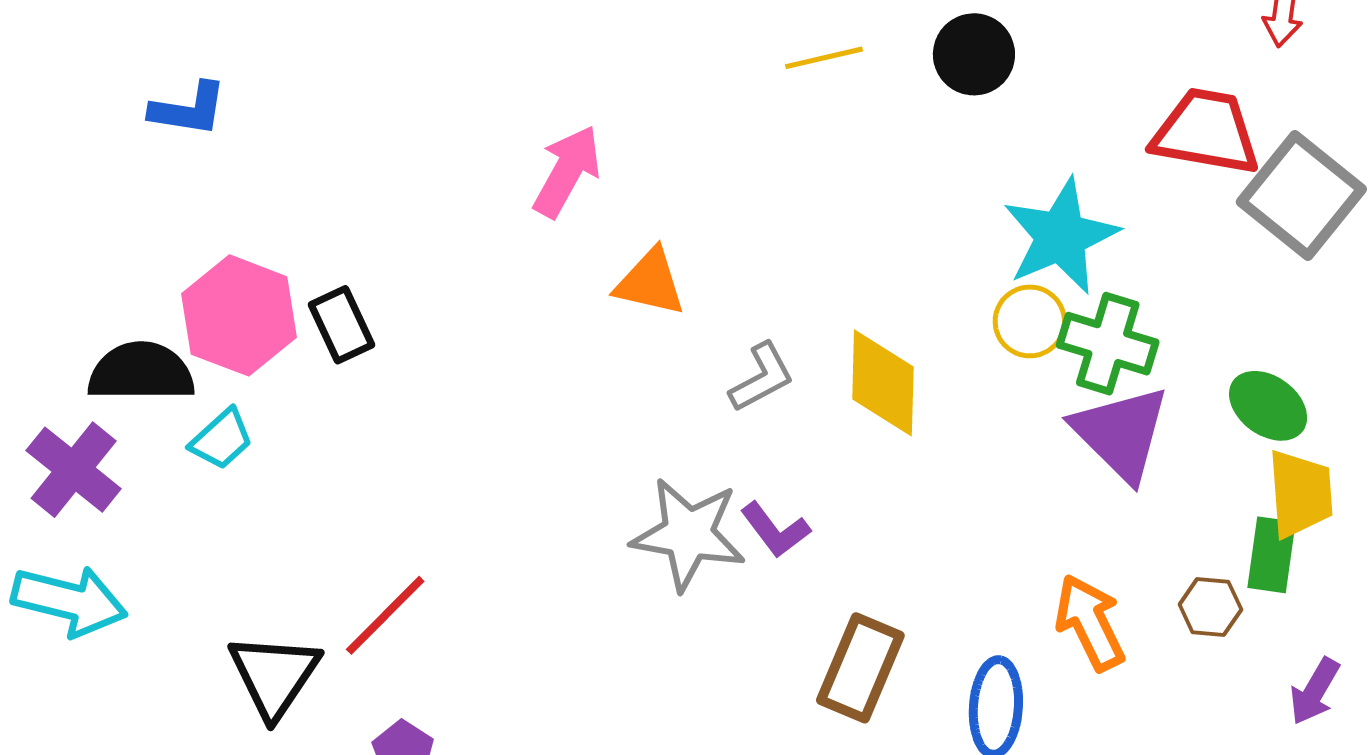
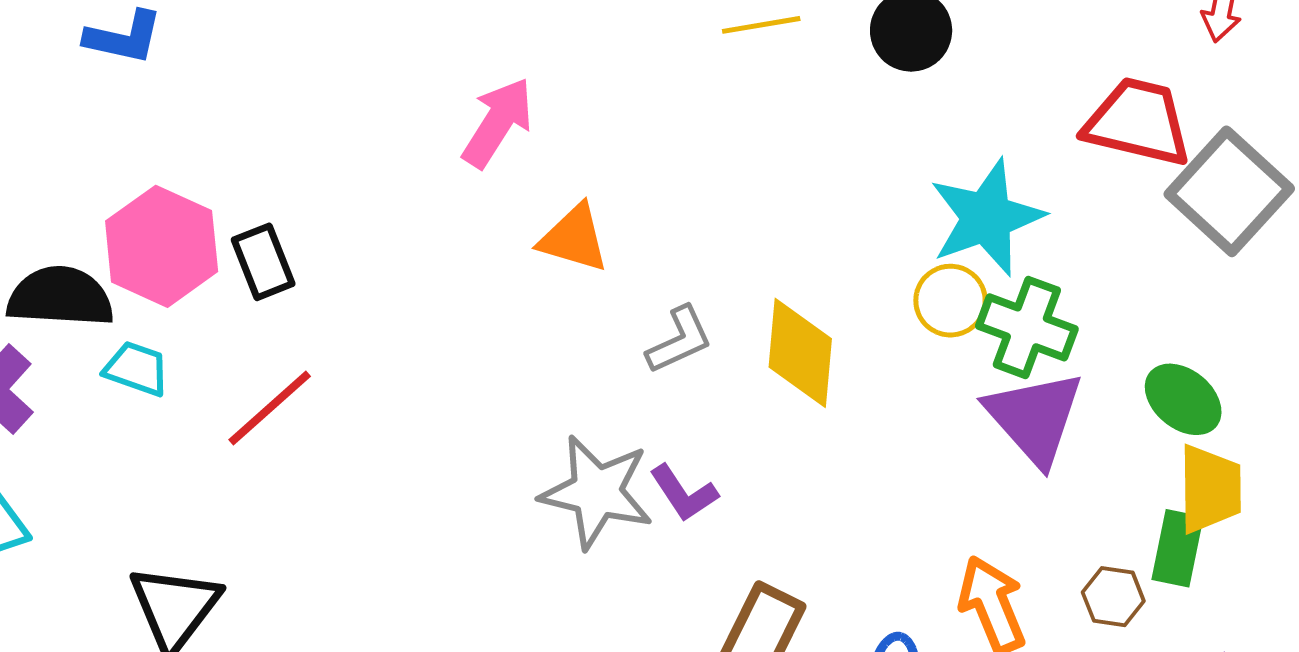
cyan trapezoid: (222, 439) -> (137, 369), turned -122
red line: (385, 615) -> (270, 408), moved

